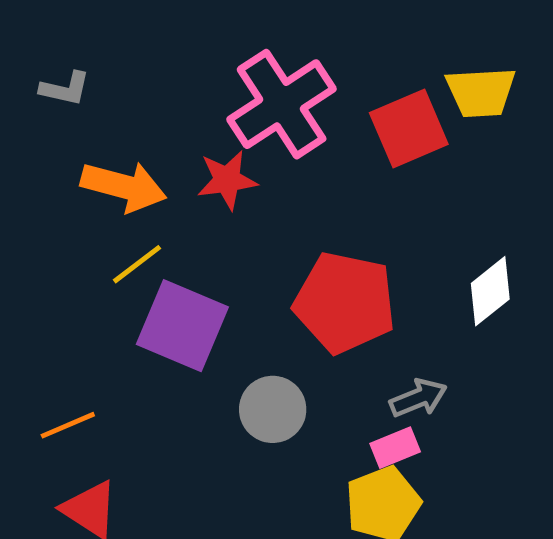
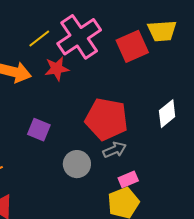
yellow line: (137, 264) -> (39, 39), moved
purple square: (182, 326) -> (39, 130), size x0.6
gray arrow: (418, 398) -> (115, 150), moved

